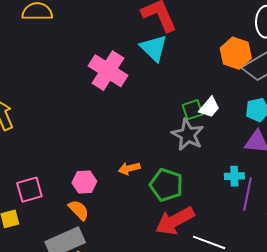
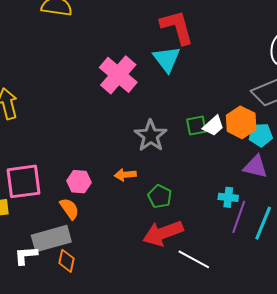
orange hexagon: (236, 53) -> (241, 122), moved
gray star: (188, 135) -> (151, 136), moved
green pentagon: (166, 185) -> (160, 196), size x0.7
pink square: (29, 190) -> (24, 181), size x1.4

